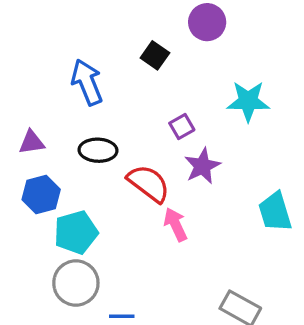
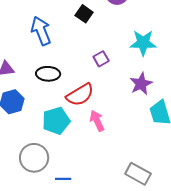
purple star: (202, 166) -> (141, 84), moved
red semicircle: (149, 183) -> (80, 95), turned 112
cyan pentagon: (76, 232) -> (56, 121), moved

